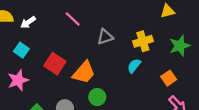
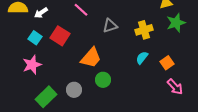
green star: (180, 46) -> (176, 23), moved
red square: (55, 64) -> (60, 36), moved
cyan semicircle: (134, 66) -> (142, 58), moved

